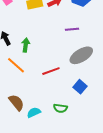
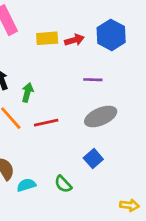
red line: (51, 71) -> (46, 123), moved
green semicircle: (60, 108) -> (63, 184), turned 32

